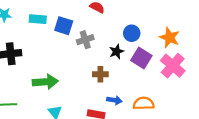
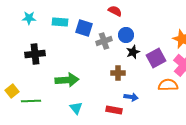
blue circle: (132, 33) -> (126, 35), moved
purple square: (141, 58) -> (156, 58), turned 30
orange semicircle: (144, 103) -> (168, 85), moved

